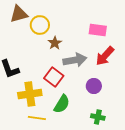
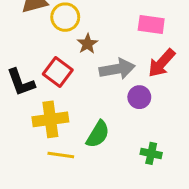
red square: (54, 77) -> (58, 72), moved
purple circle: (94, 86) -> (139, 97), moved

